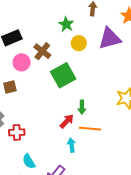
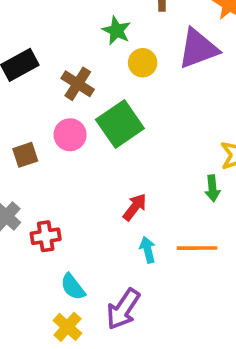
pink circle: (22, 62) -> (70, 135), moved
green arrow: (82, 107) -> (212, 188), moved
orange line: (90, 129) -> (197, 248), moved

